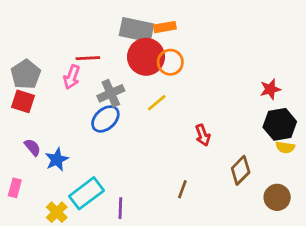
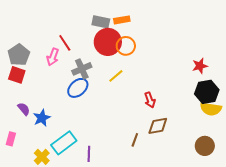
gray rectangle: (137, 30) -> (101, 22), size x0.7
red line: (88, 58) -> (65, 43), turned 60
yellow semicircle: (285, 147) -> (211, 109), size x1.5
brown diamond: (241, 170) -> (158, 126), moved, turned 35

